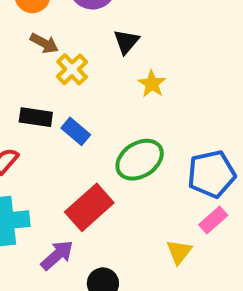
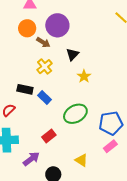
brown arrow: (44, 43) -> (43, 42), moved
red rectangle: (89, 207) -> (49, 136), size x0.6
yellow triangle: (179, 252) -> (81, 160), moved, turned -40

